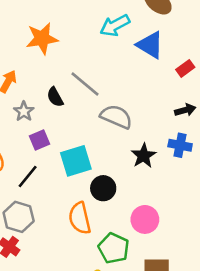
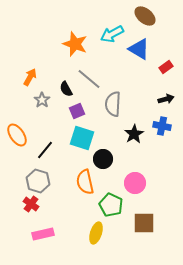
orange star: (42, 38) -> (75, 44), moved, turned 30
gray semicircle: (116, 117) -> (113, 104), turned -110
purple square: (39, 140) -> (77, 111), moved
cyan square: (76, 161) -> (82, 138), turned 35

